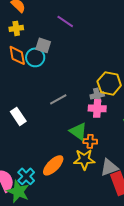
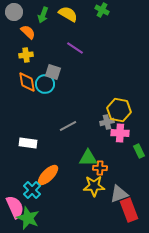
pink cross: (97, 108) -> (120, 133), moved
white rectangle: (18, 116) -> (28, 143), turned -48
green triangle: (78, 131) -> (88, 158), turned -36
orange ellipse: (53, 165) -> (48, 175), moved
cyan cross: (26, 176) -> (32, 190), moved

